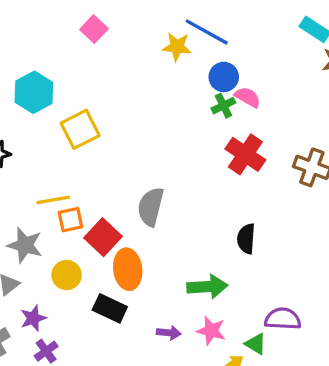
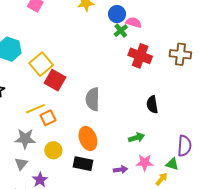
red square: (103, 237) -> (55, 80), moved
green arrow: (207, 287) -> (136, 138), size x0.7
purple semicircle: (283, 319) -> (184, 146), turned 105

